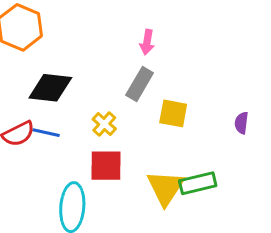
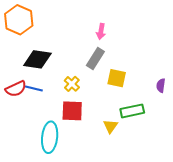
green rectangle: (198, 183) -> (132, 111), moved
yellow triangle: (166, 188) -> (110, 126), size x0.6

